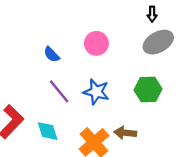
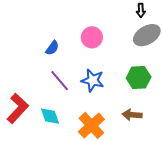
blue semicircle: (52, 54) -> (52, 48), turned -98
brown arrow: (125, 133) -> (132, 115), moved

